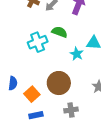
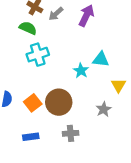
green semicircle: (60, 32) -> (28, 28), moved
orange square: (32, 94) -> (33, 103), moved

